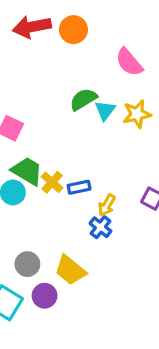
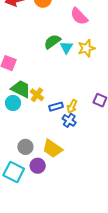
blue rectangle: (79, 187) -> (56, 107), moved

